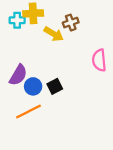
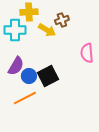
cyan cross: (17, 20) -> (15, 30), moved, size x1.5
black square: (55, 86) -> (48, 76), size x1.5

